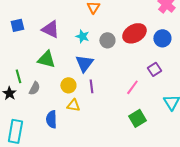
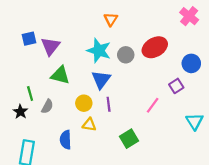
purple triangle: (50, 29) -> (51, 46), moved, turned 42
cyan star: (82, 36) -> (99, 51), size x1.6
blue circle: (162, 38) -> (191, 63), moved
green square: (137, 118) -> (129, 139), moved

